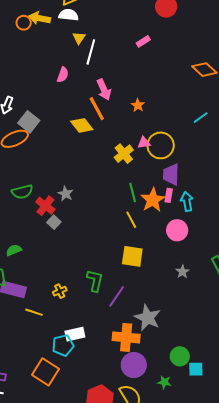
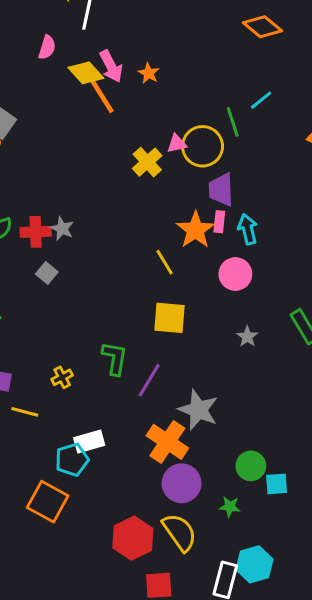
orange star: (138, 105) -> (149, 73), moved
yellow diamond: (82, 125) -> (86, 73), moved
green line: (133, 193) -> (233, 122), moved
red cross: (45, 206) -> (36, 232), moved, turned -36
orange cross: (126, 337) -> (167, 442), turned 32

